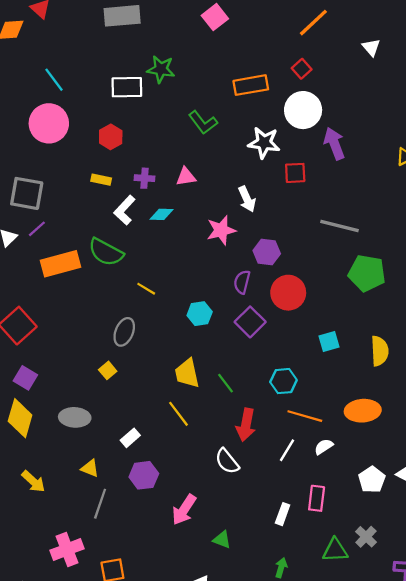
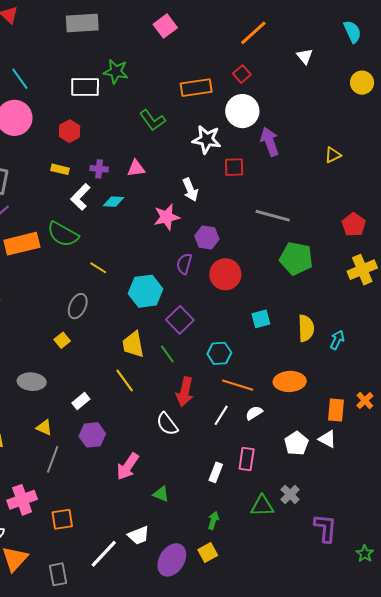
cyan hexagon: (200, 314) -> (146, 291), size x1.5
purple square: (250, 322) -> (180, 320), moved

